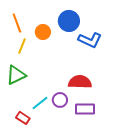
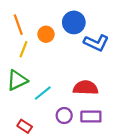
purple circle: (60, 100) -> (64, 116), moved
cyan line: (40, 103) -> (43, 93), moved

